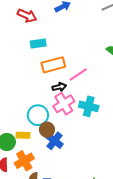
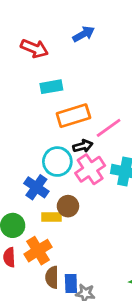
cyan circle: (38, 115) -> (57, 162), moved
yellow rectangle: (23, 135) -> (51, 217), moved
blue cross: (54, 141) -> (36, 187), moved

